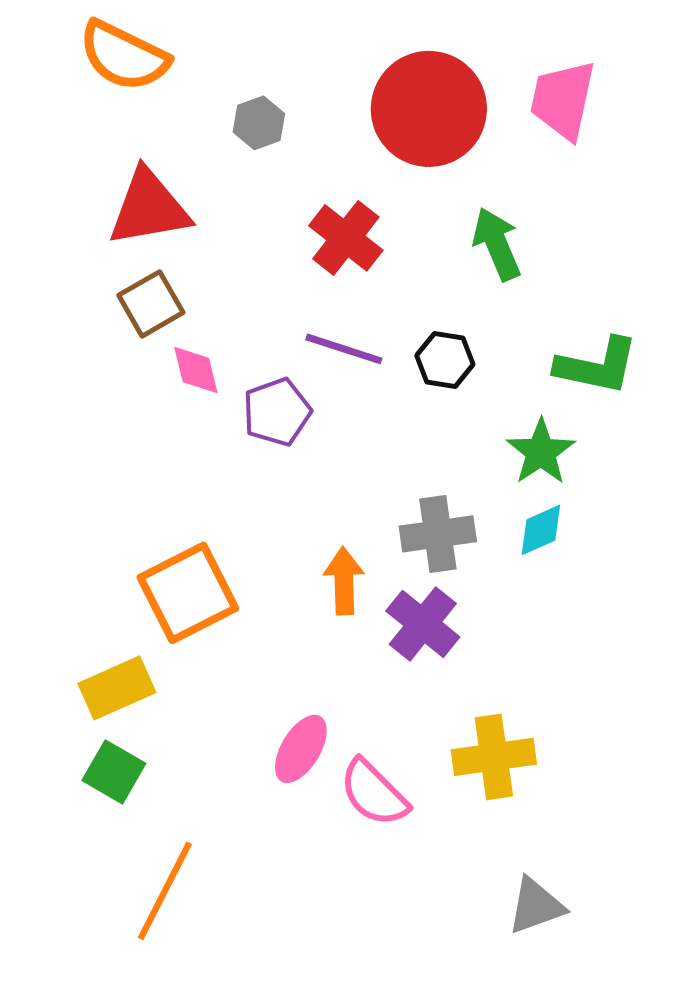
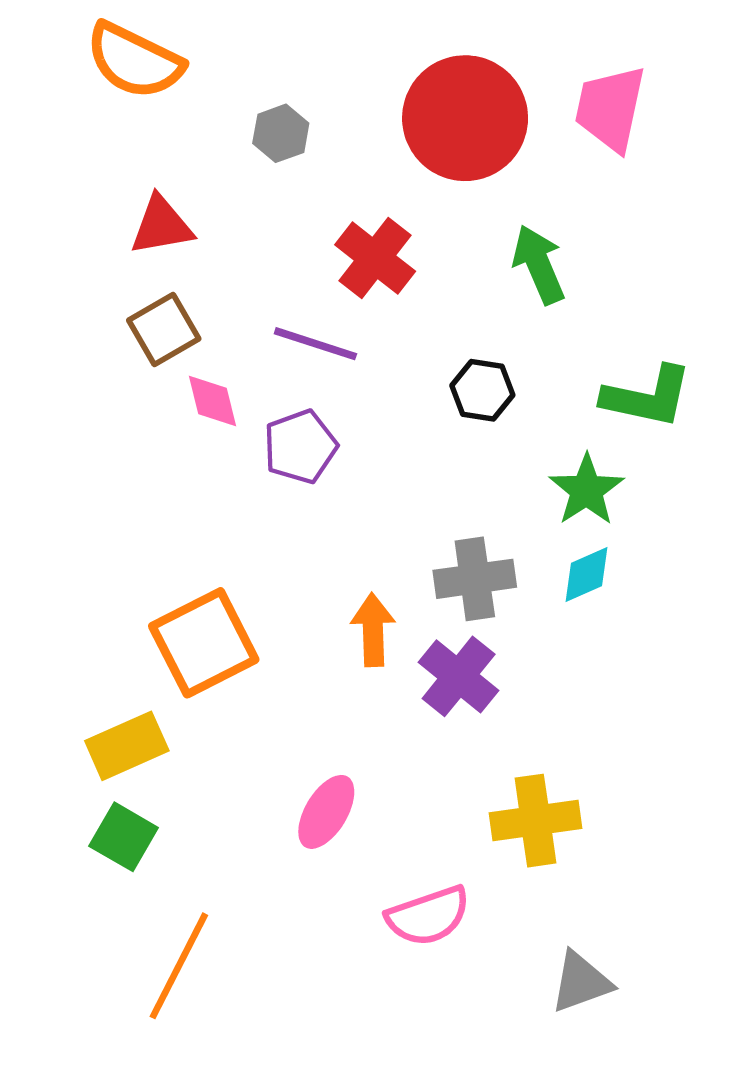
red triangle: (149, 208) -> (162, 225), size x0.7
purple line: (344, 349) -> (315, 344), moved
pink semicircle: (374, 793) -> (428, 916), moved, turned -64

